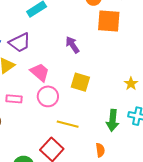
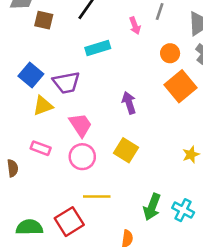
orange square: (109, 21) -> (180, 86), turned 30
yellow star: (131, 84) -> (191, 154), moved
yellow line: (68, 124) -> (97, 197), turned -30

